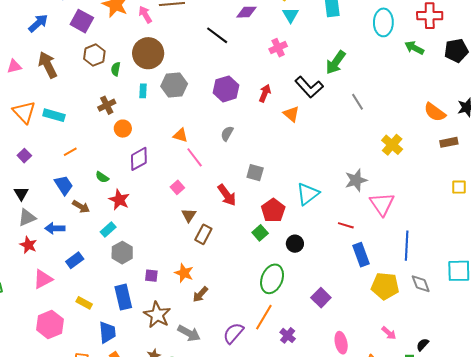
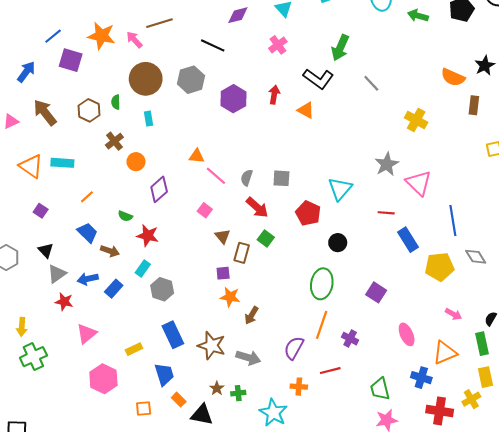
brown hexagon: (94, 55) -> (89, 110), moved
gray hexagon: (174, 85) -> (191, 80), moved
gray semicircle: (227, 134) -> (247, 178), moved
brown rectangle: (449, 142) -> (474, 105), turned -60
green square: (260, 233) -> (266, 238), moved
blue rectangle: (75, 260) -> (114, 289), moved
purple square: (151, 276) -> (223, 273), moved
yellow rectangle: (84, 303) -> (134, 349), turned -42

